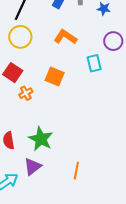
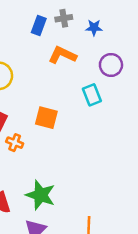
orange L-shape: (65, 37) -> (62, 55), moved
orange cross: (26, 93) -> (15, 143), turned -32

